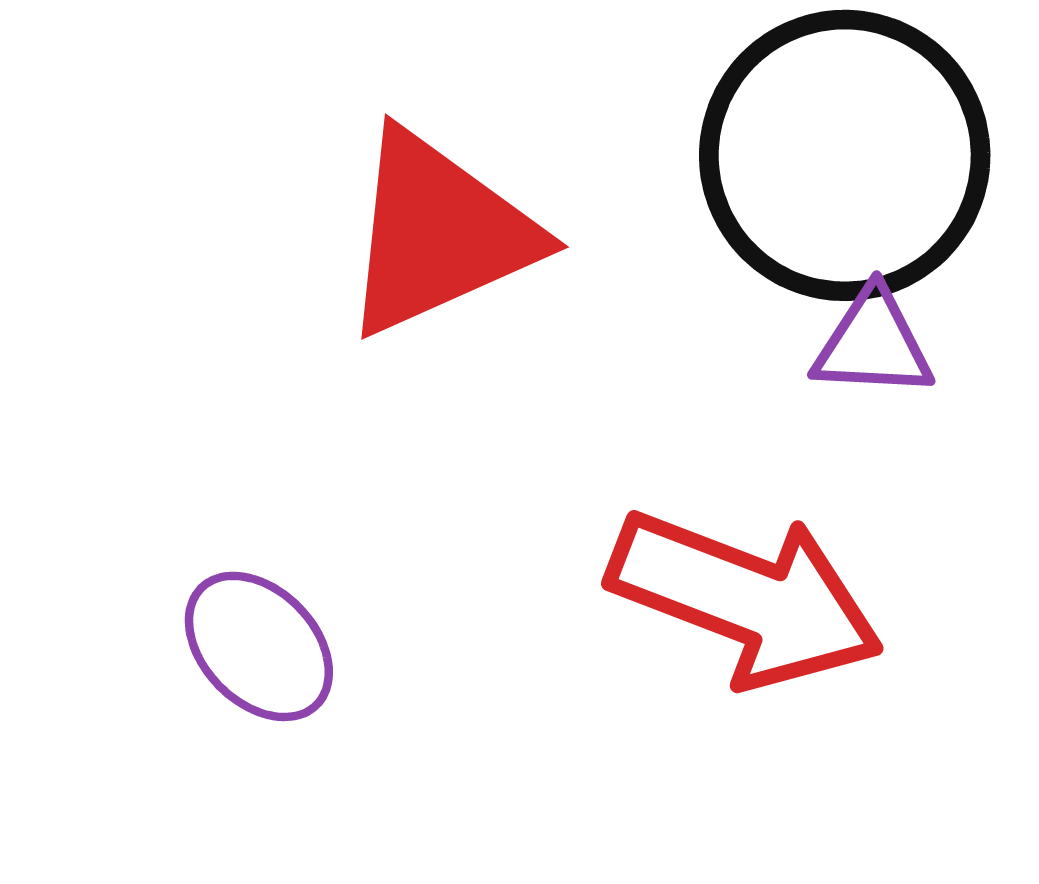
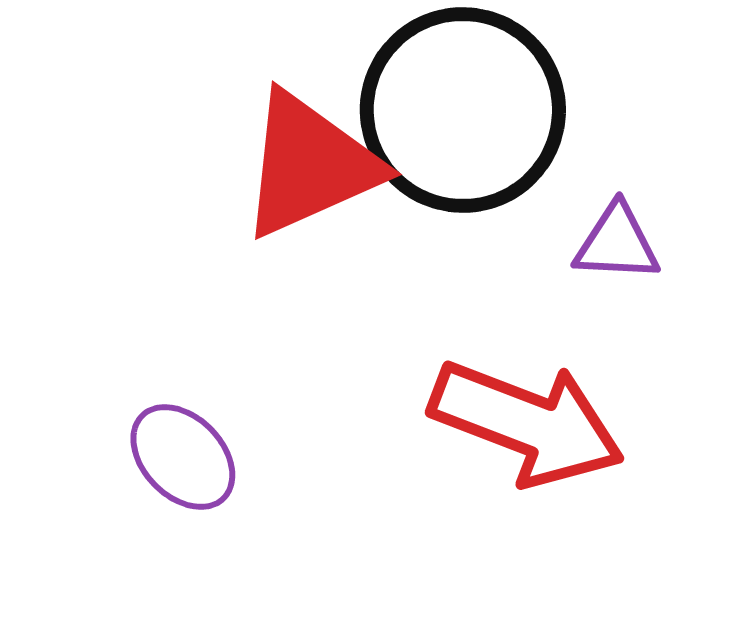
black circle: (845, 155) -> (463, 110), moved

